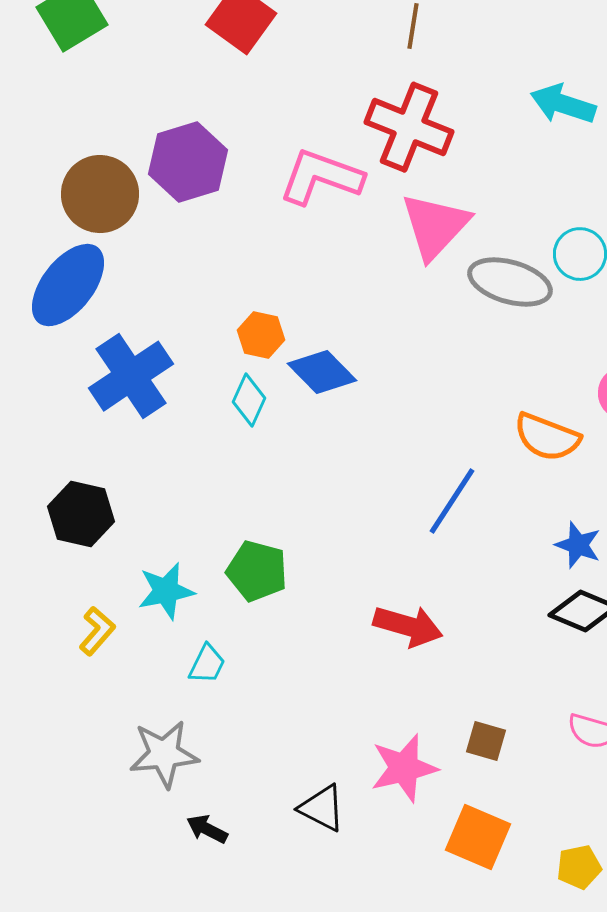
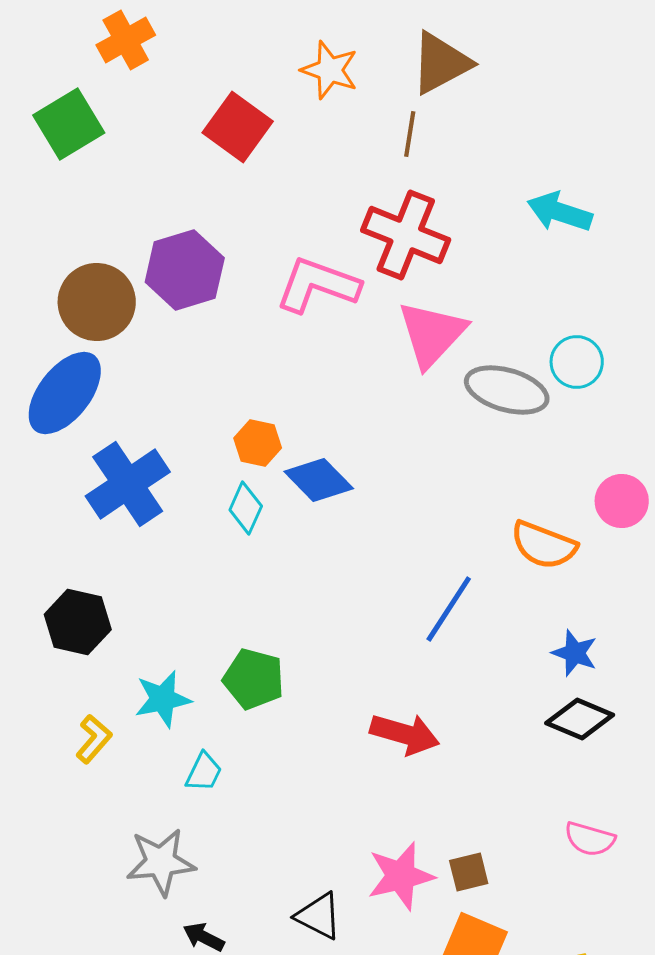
brown square: (486, 741) -> (469, 872), moved, turned -30

